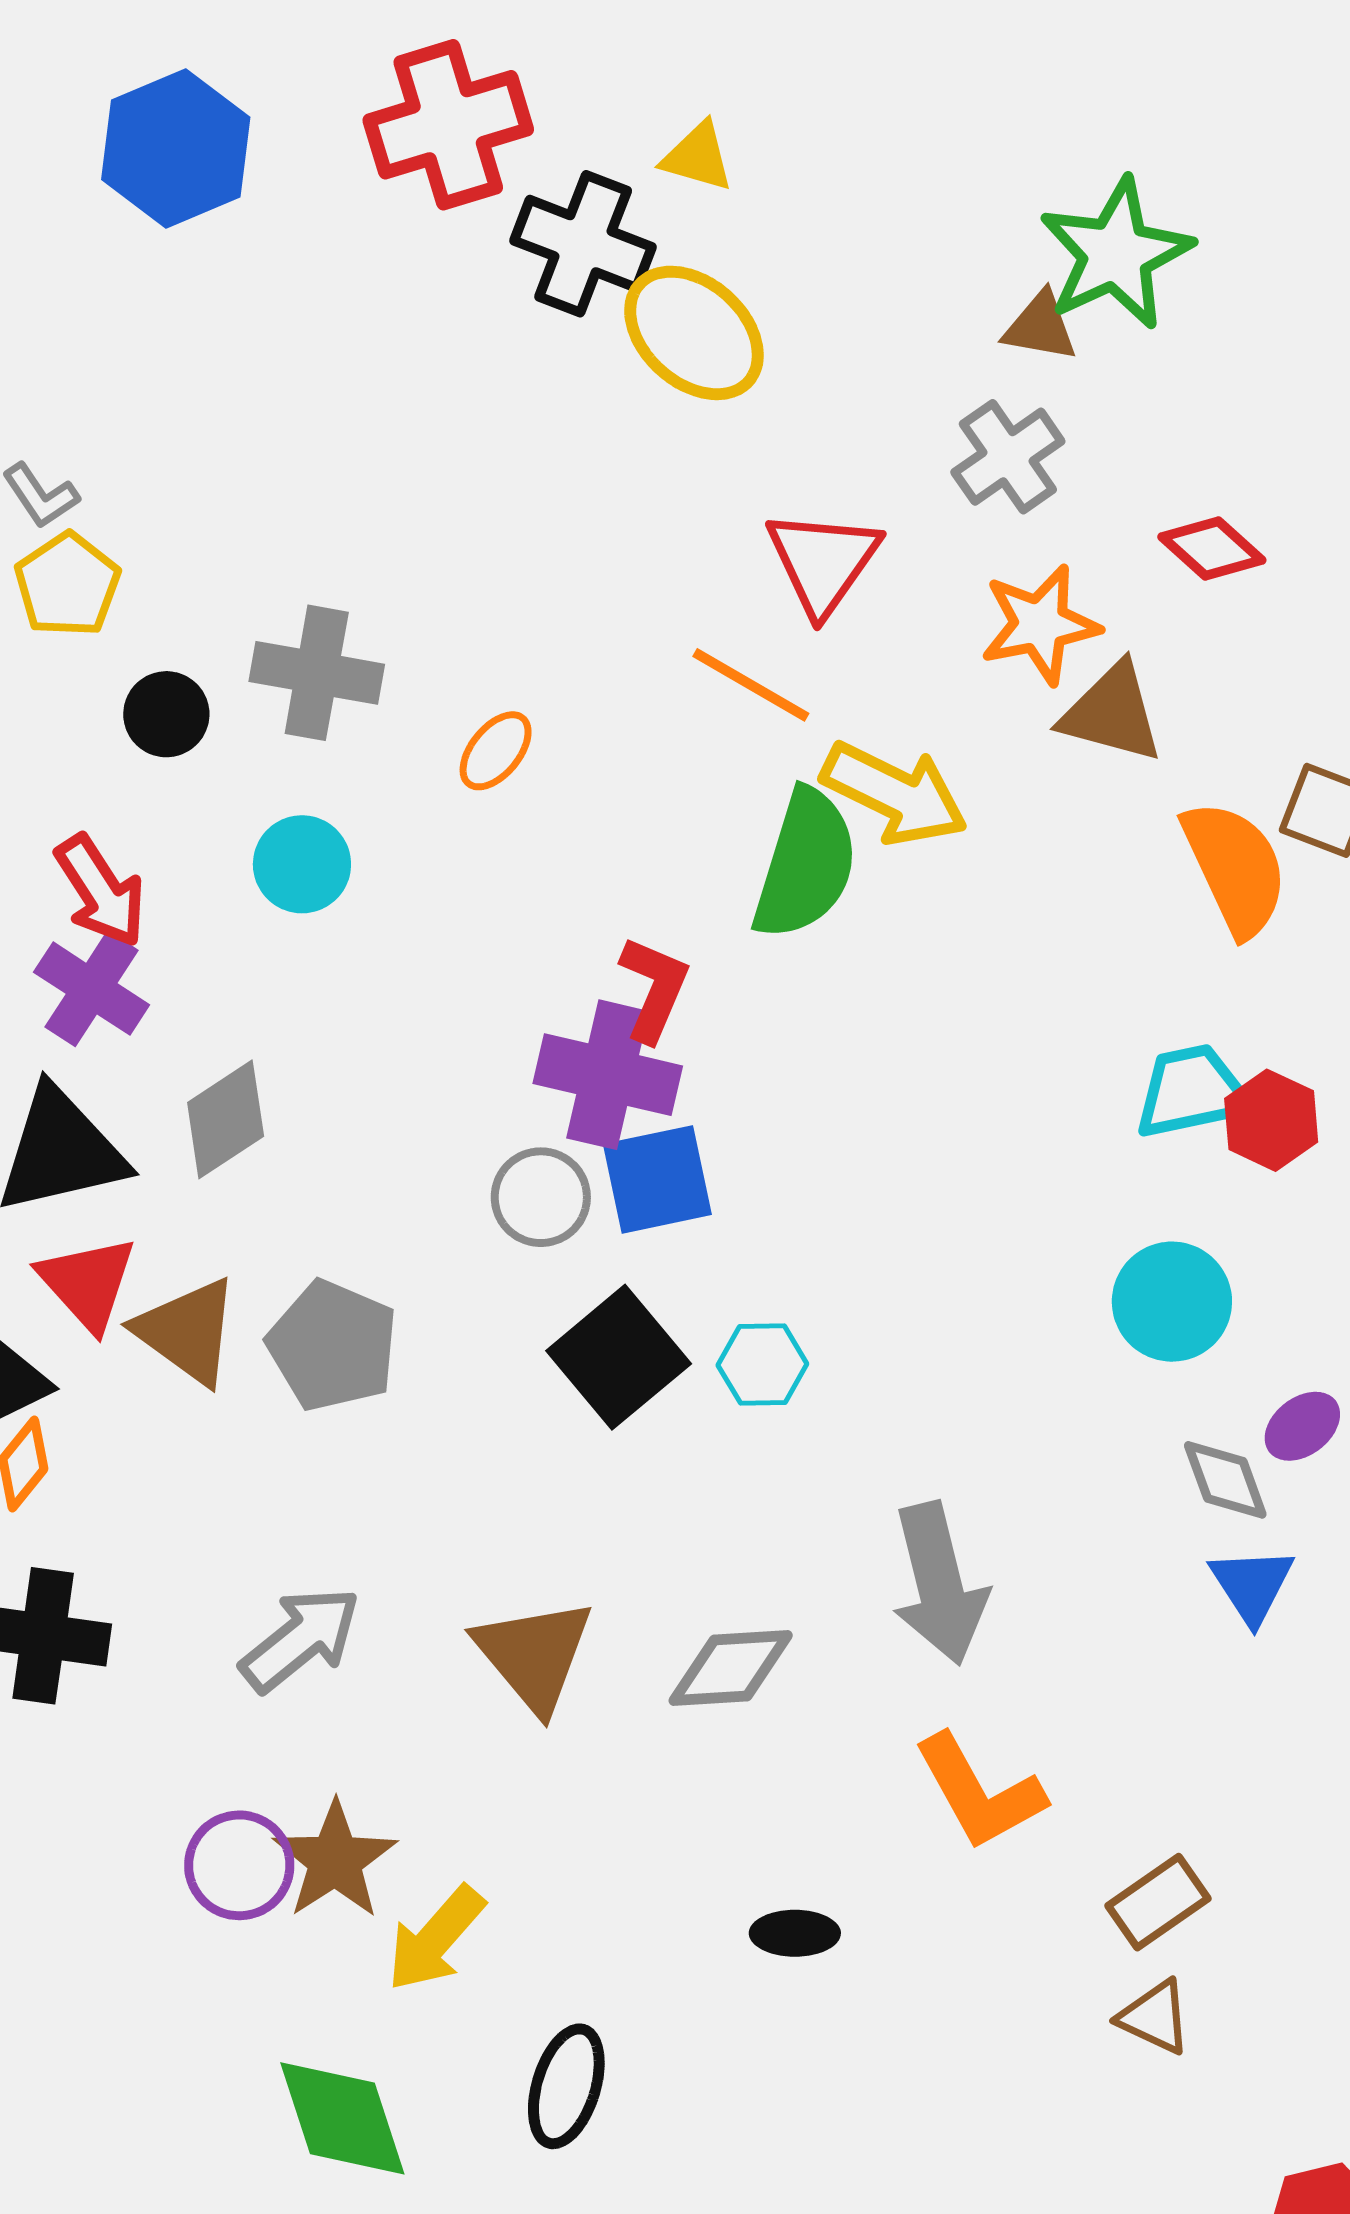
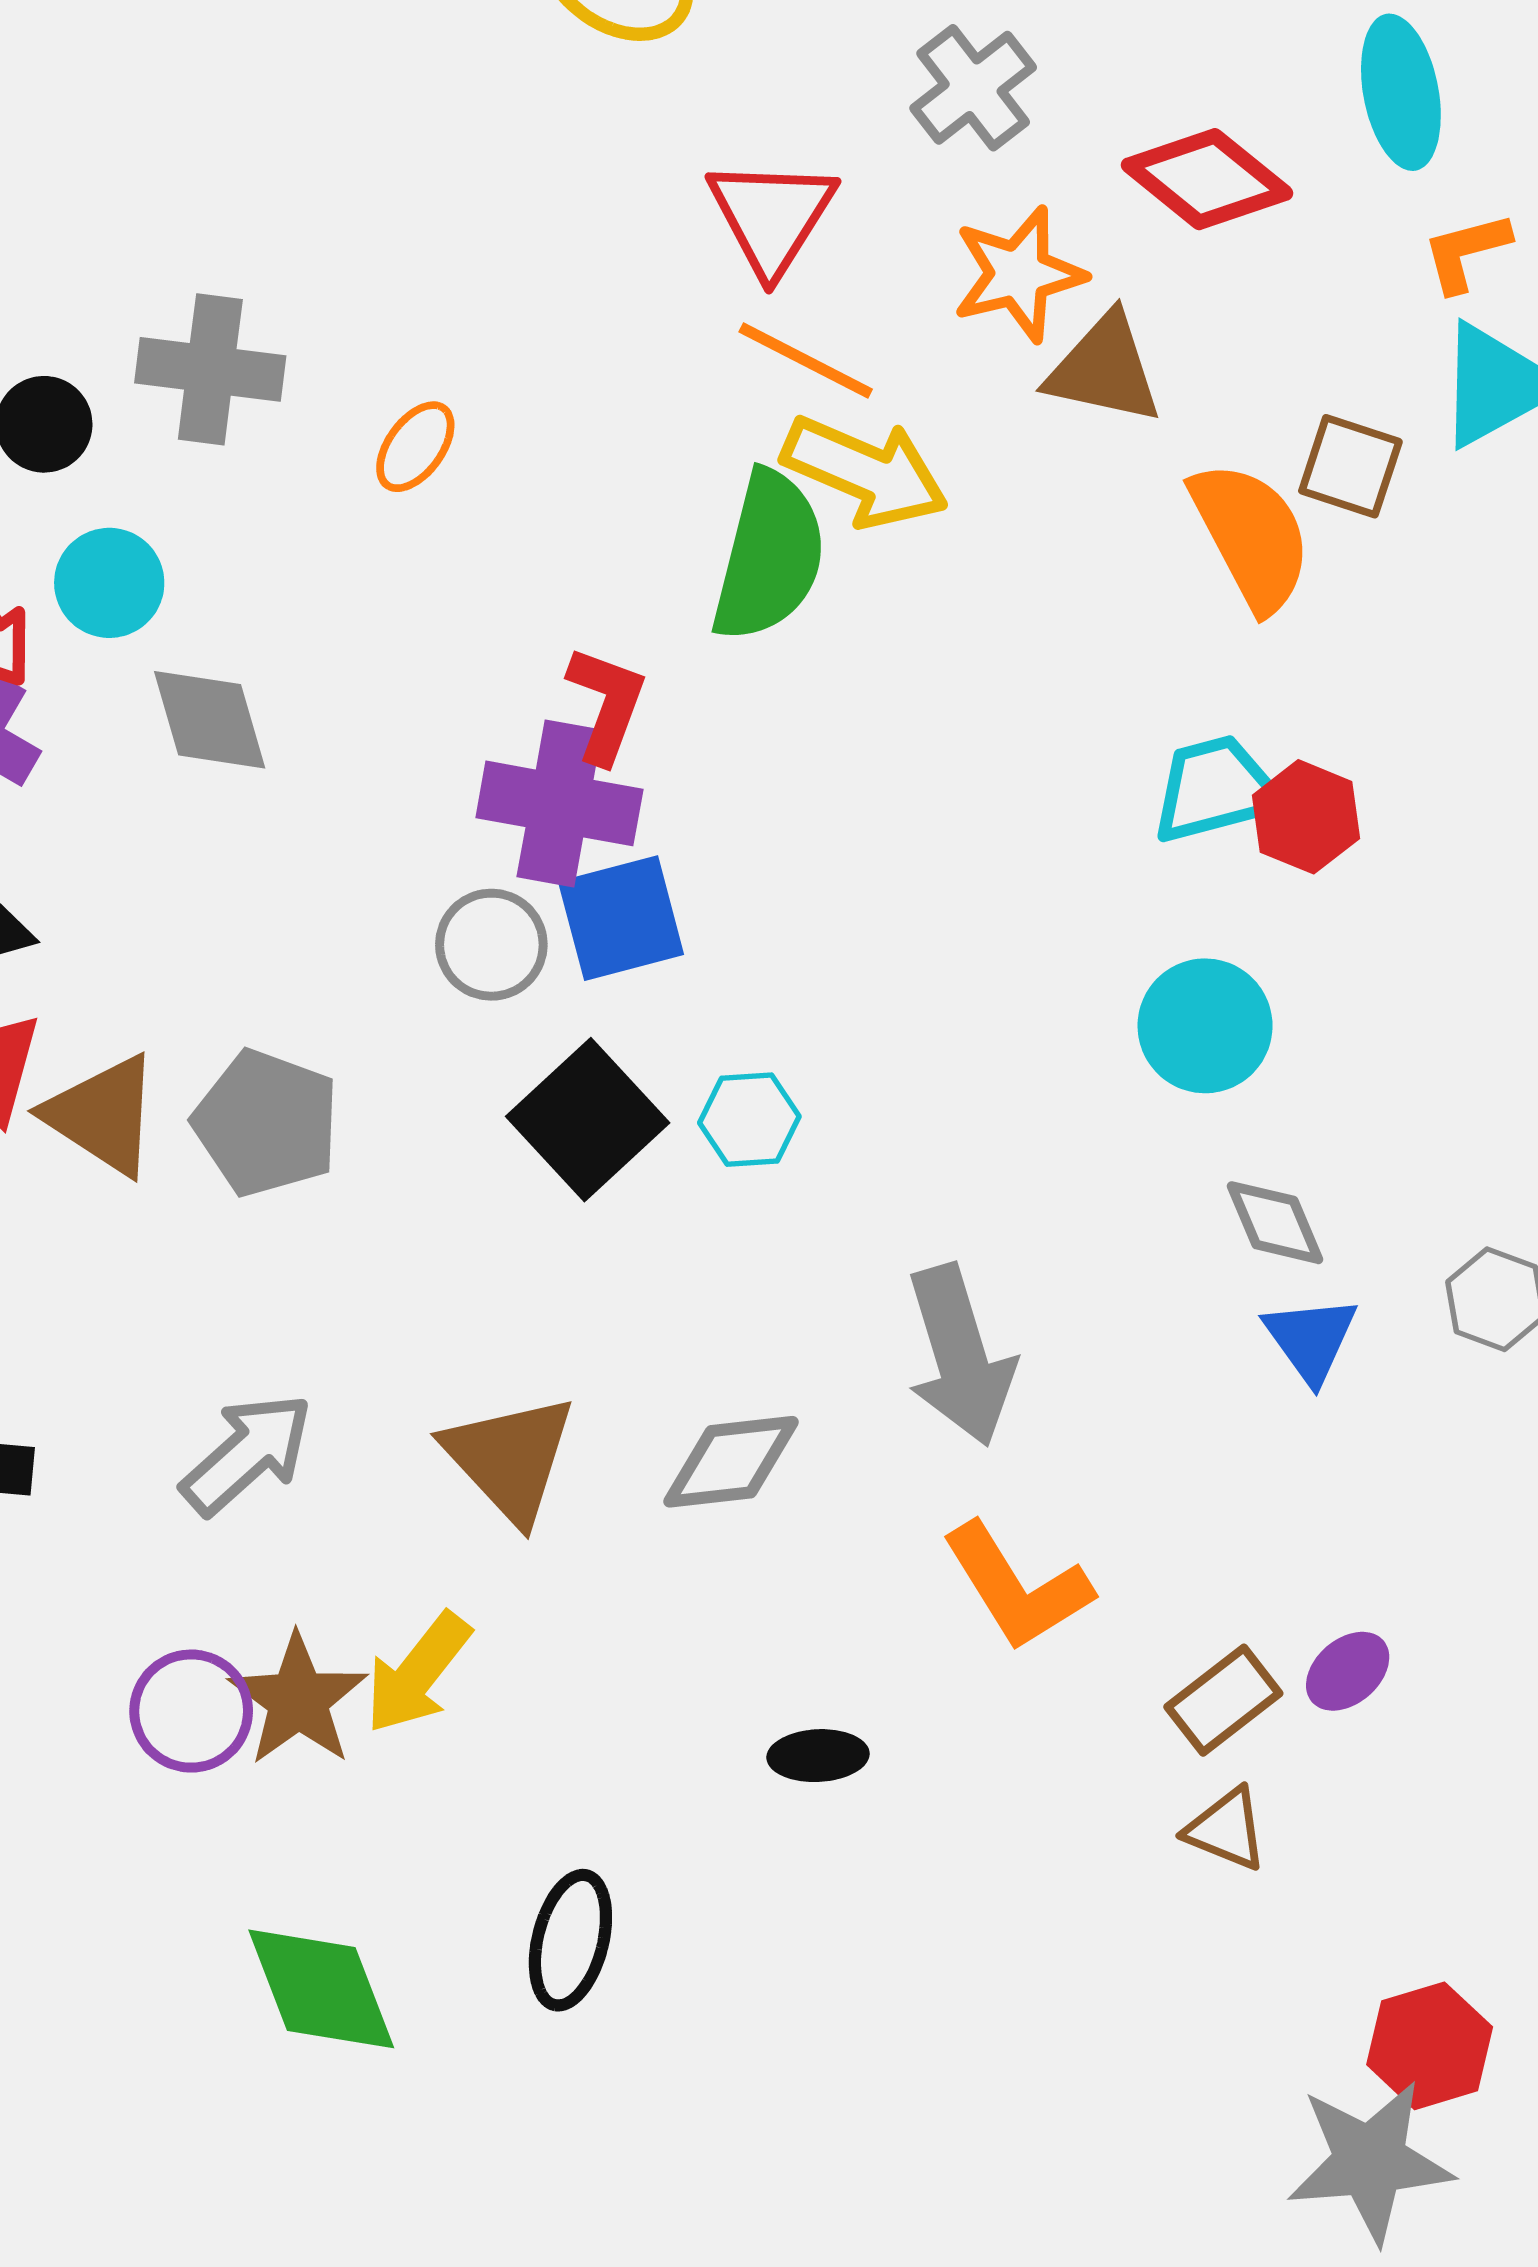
red diamond: (1212, 549) -> (1207, 179), size x1.4
orange line: (751, 685) -> (806, 361), moved
cyan circle: (302, 864) -> (109, 583), moved
gray diamond: (226, 1119) -> (210, 720), moved, turned -70
purple ellipse: (1302, 1426) -> (1348, 1671), moved
yellow arrow: (436, 1939) -> (418, 1673), moved

